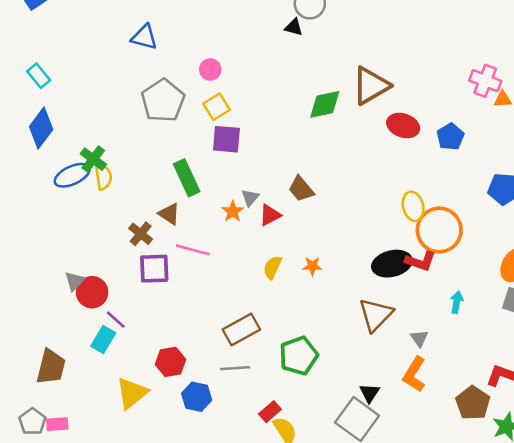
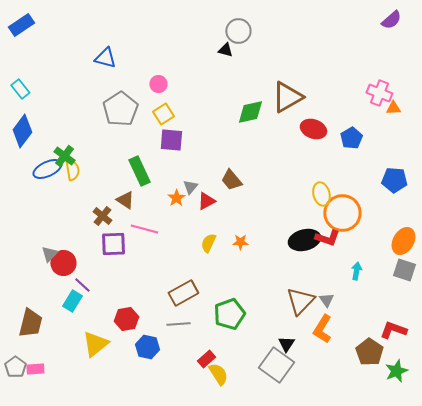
brown triangle: (376, 315) -> (300, 301), moved

